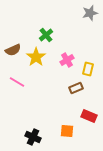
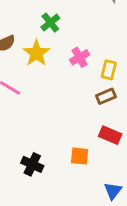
brown rectangle: (76, 88) -> (106, 96), moved

